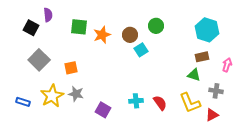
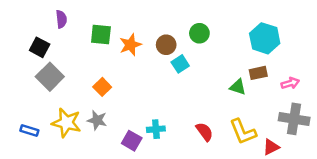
black square: (31, 28) -> (40, 47), moved
pink arrow: (227, 65) -> (290, 83), turned 56
orange square: (71, 68) -> (102, 87), moved, turned -32
green triangle: (194, 75) -> (238, 87), moved
gray cross: (216, 91) -> (294, 119), moved, size x1.6
yellow star: (52, 96) -> (66, 123), turned -30
cyan cross: (136, 101) -> (156, 129), moved

